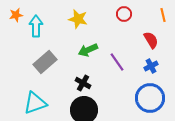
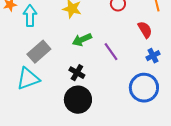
blue cross: (151, 66) -> (153, 56), moved
cyan triangle: (35, 103) -> (28, 79), moved

